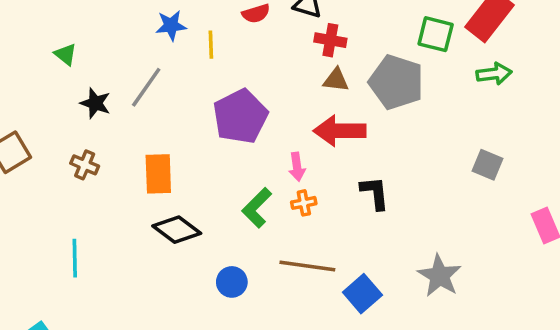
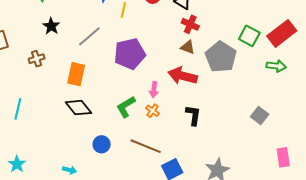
gray line: (146, 87) -> (89, 36), moved
brown cross: (85, 165) -> (37, 59), turned 35
orange cross: (304, 203) -> (153, 111), turned 32

